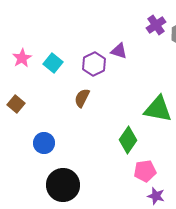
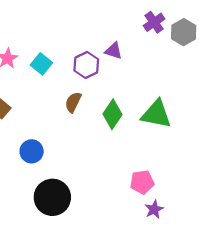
green diamond: (128, 140) -> (113, 114), moved
purple star: (156, 196) -> (154, 209), turned 30

